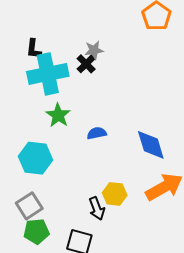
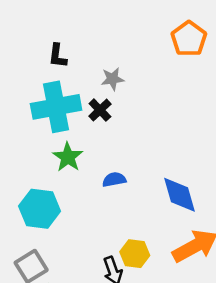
black L-shape: (34, 49) -> (58, 56), moved
black cross: (86, 64) -> (100, 110), moved

